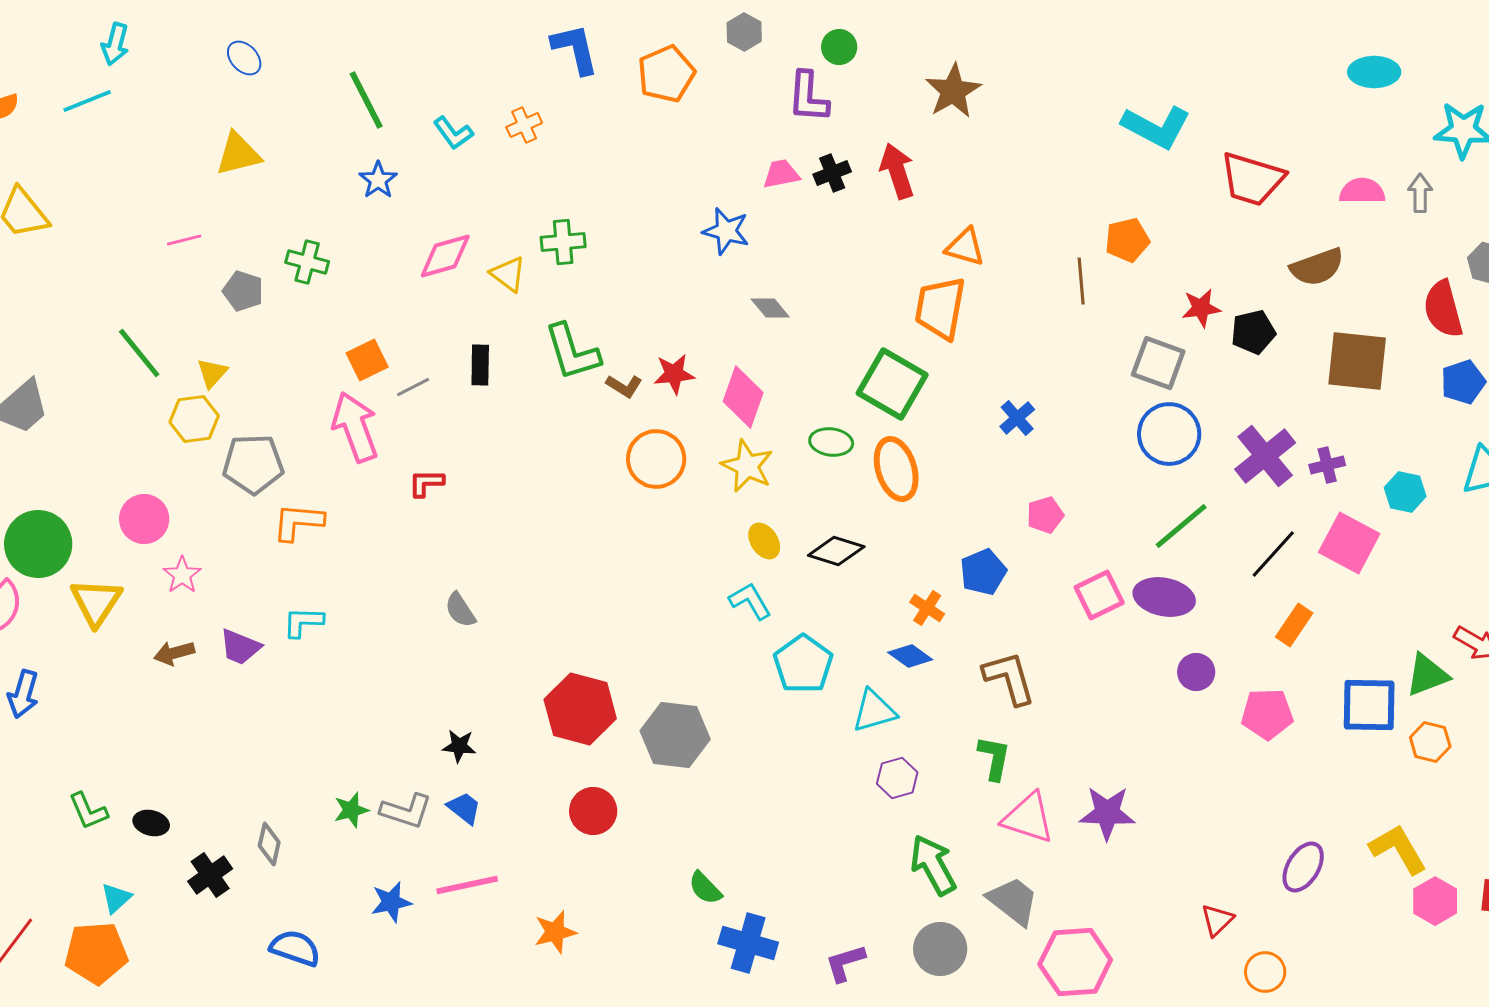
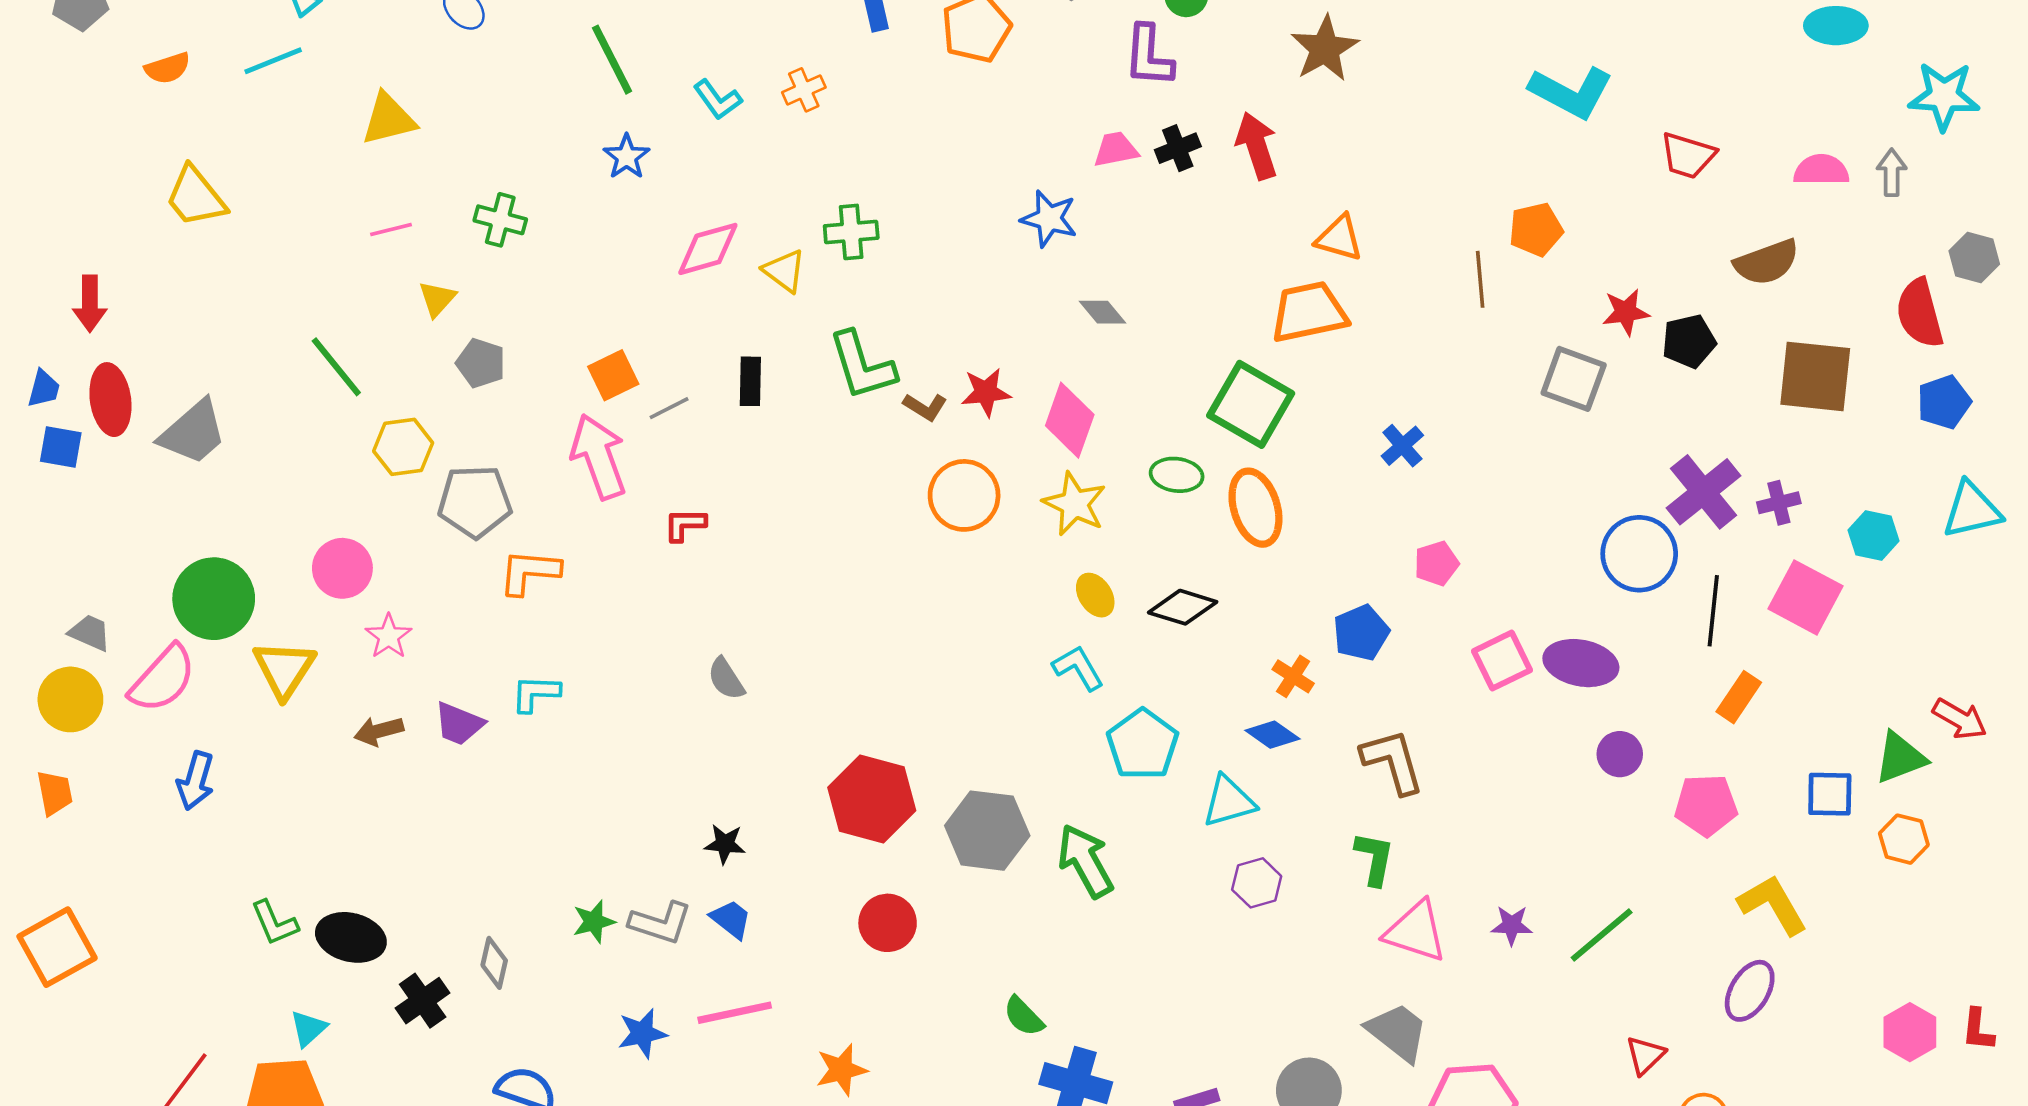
yellow triangle: (238, 154) -> (389, 119), moved
red trapezoid: (1252, 179) -> (1688, 155), size x0.7
green cross: (307, 262) -> (500, 220), moved
gray pentagon: (243, 291) -> (481, 363), moved
orange trapezoid: (940, 308) -> (1309, 312), turned 68
yellow triangle: (212, 373) -> (437, 299), moved
blue circle: (1169, 434) -> (1639, 554), moved
green line: (1181, 526) -> (1602, 935), moved
black line: (1273, 554) -> (1713, 611), turned -36
blue square: (1369, 705) -> (1830, 794), size x0.7
purple star: (1107, 813) -> (1512, 925), size x0.6
black ellipse: (151, 823) -> (351, 937), size x1.6
yellow L-shape: (1398, 849) -> (1773, 905), moved
green arrow: (933, 865) -> (1085, 861), moved

